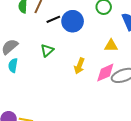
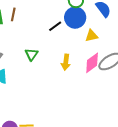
black line: (53, 19) -> (55, 26), moved
blue circle: (73, 21) -> (75, 18), moved

